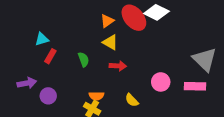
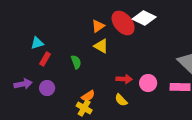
red arrow: (118, 66) -> (124, 79), moved
purple circle: (48, 96) -> (47, 88), moved
orange semicircle: (96, 96) -> (88, 96), turned -32

